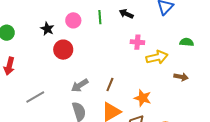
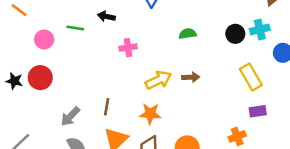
green line: (100, 17) -> (75, 28), turned -64
black star: (47, 29) -> (14, 81), moved
yellow arrow: (157, 57) -> (158, 80), moved

